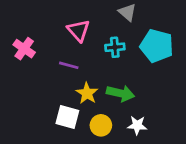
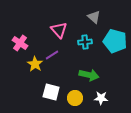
purple line: (69, 65) -> (52, 55), turned -48
yellow star: (87, 93) -> (35, 64), moved

